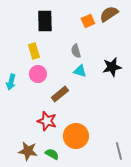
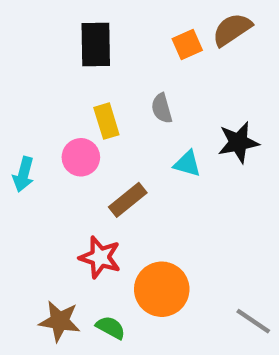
yellow rectangle: (34, 51) -> (106, 121), moved
cyan triangle: (80, 71) -> (187, 164), moved
gray line: (119, 151) -> (253, 321), turned -42

